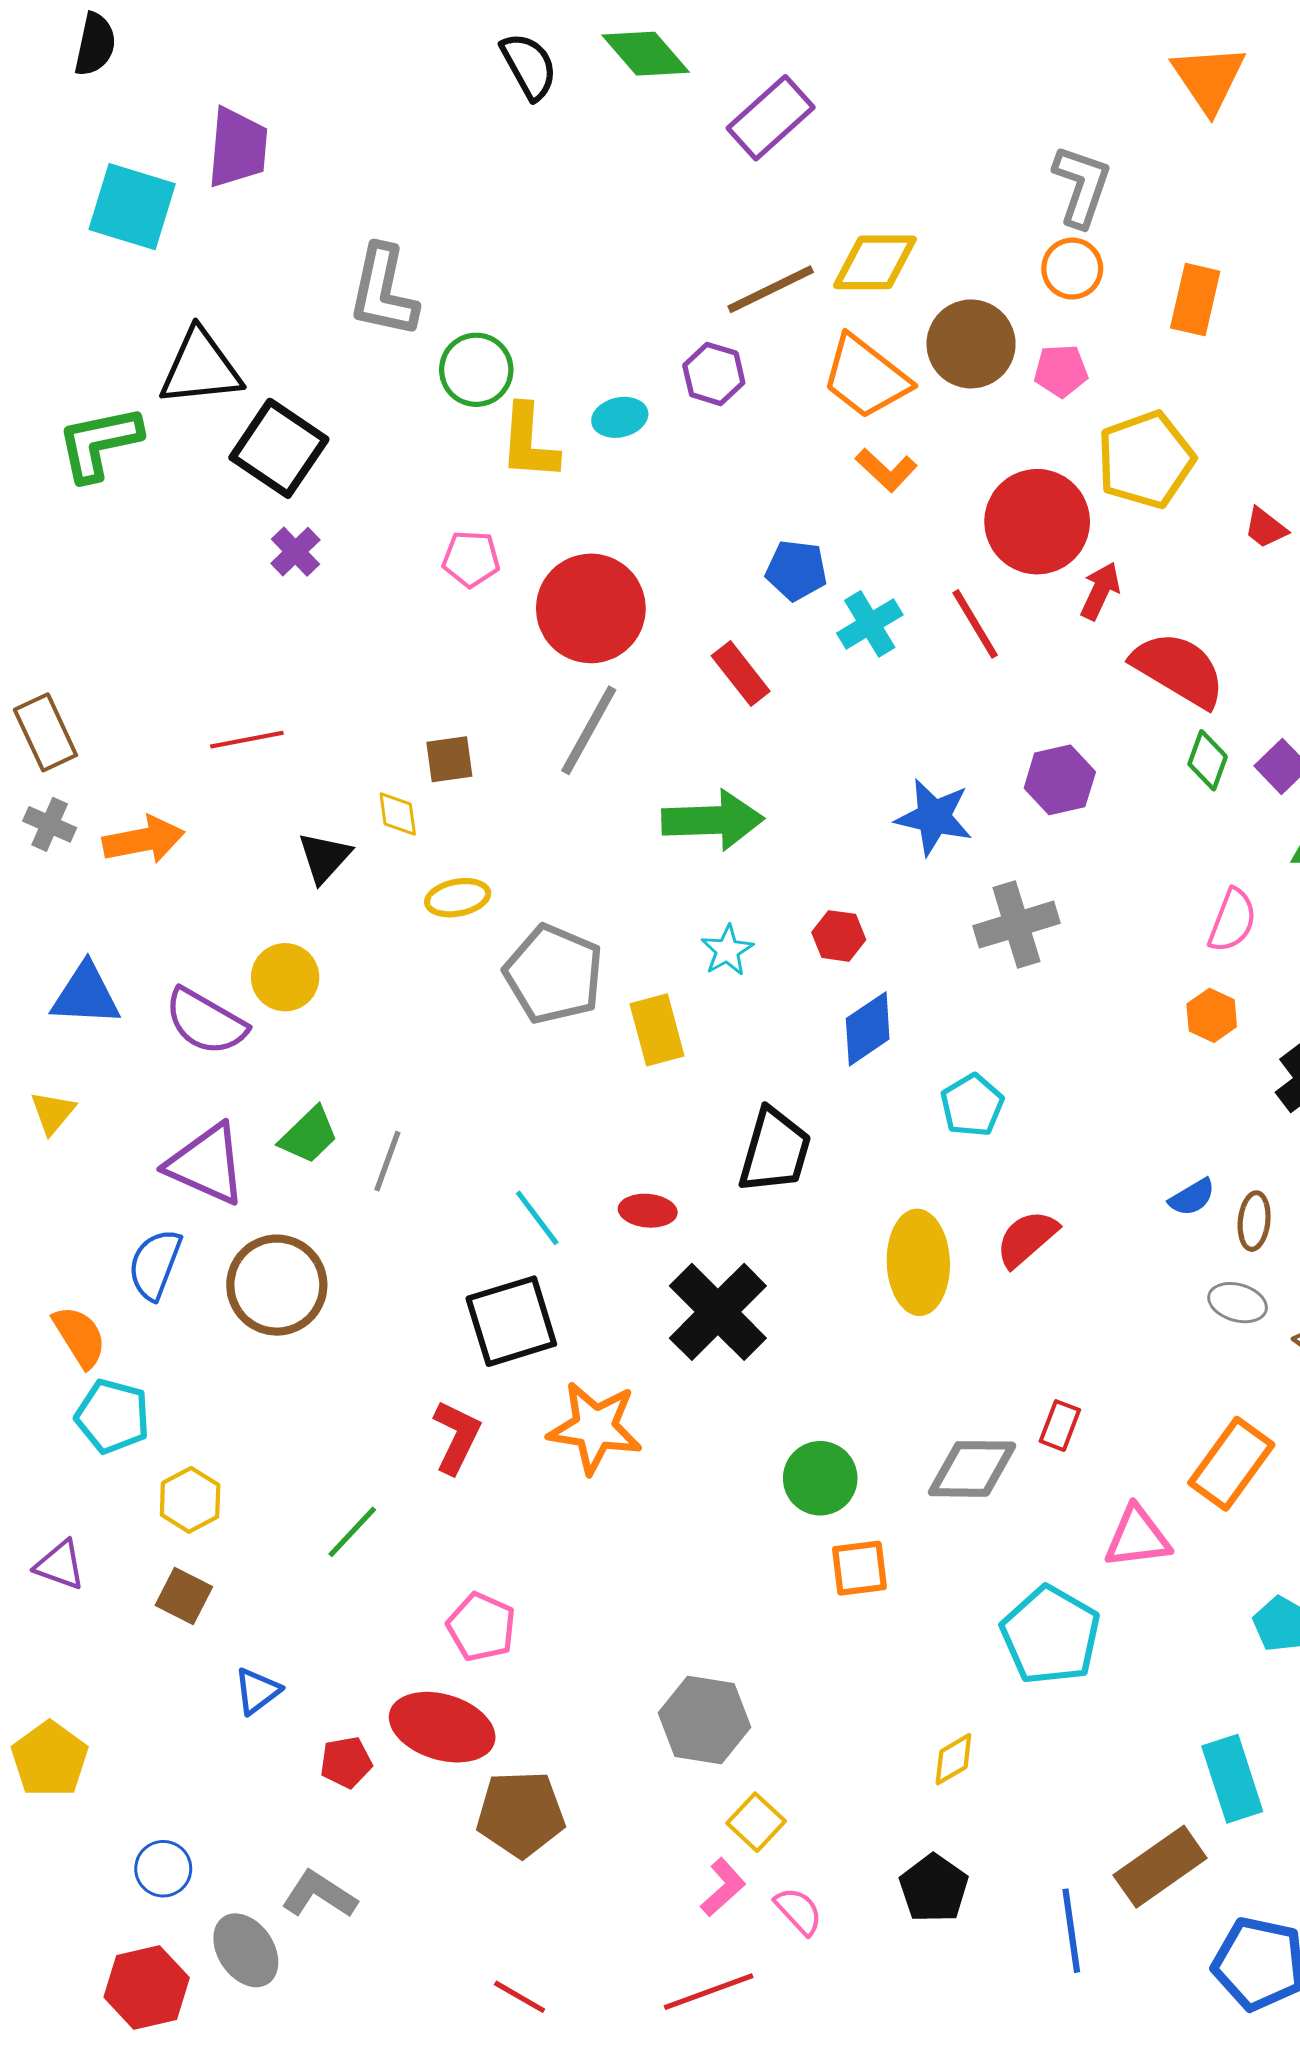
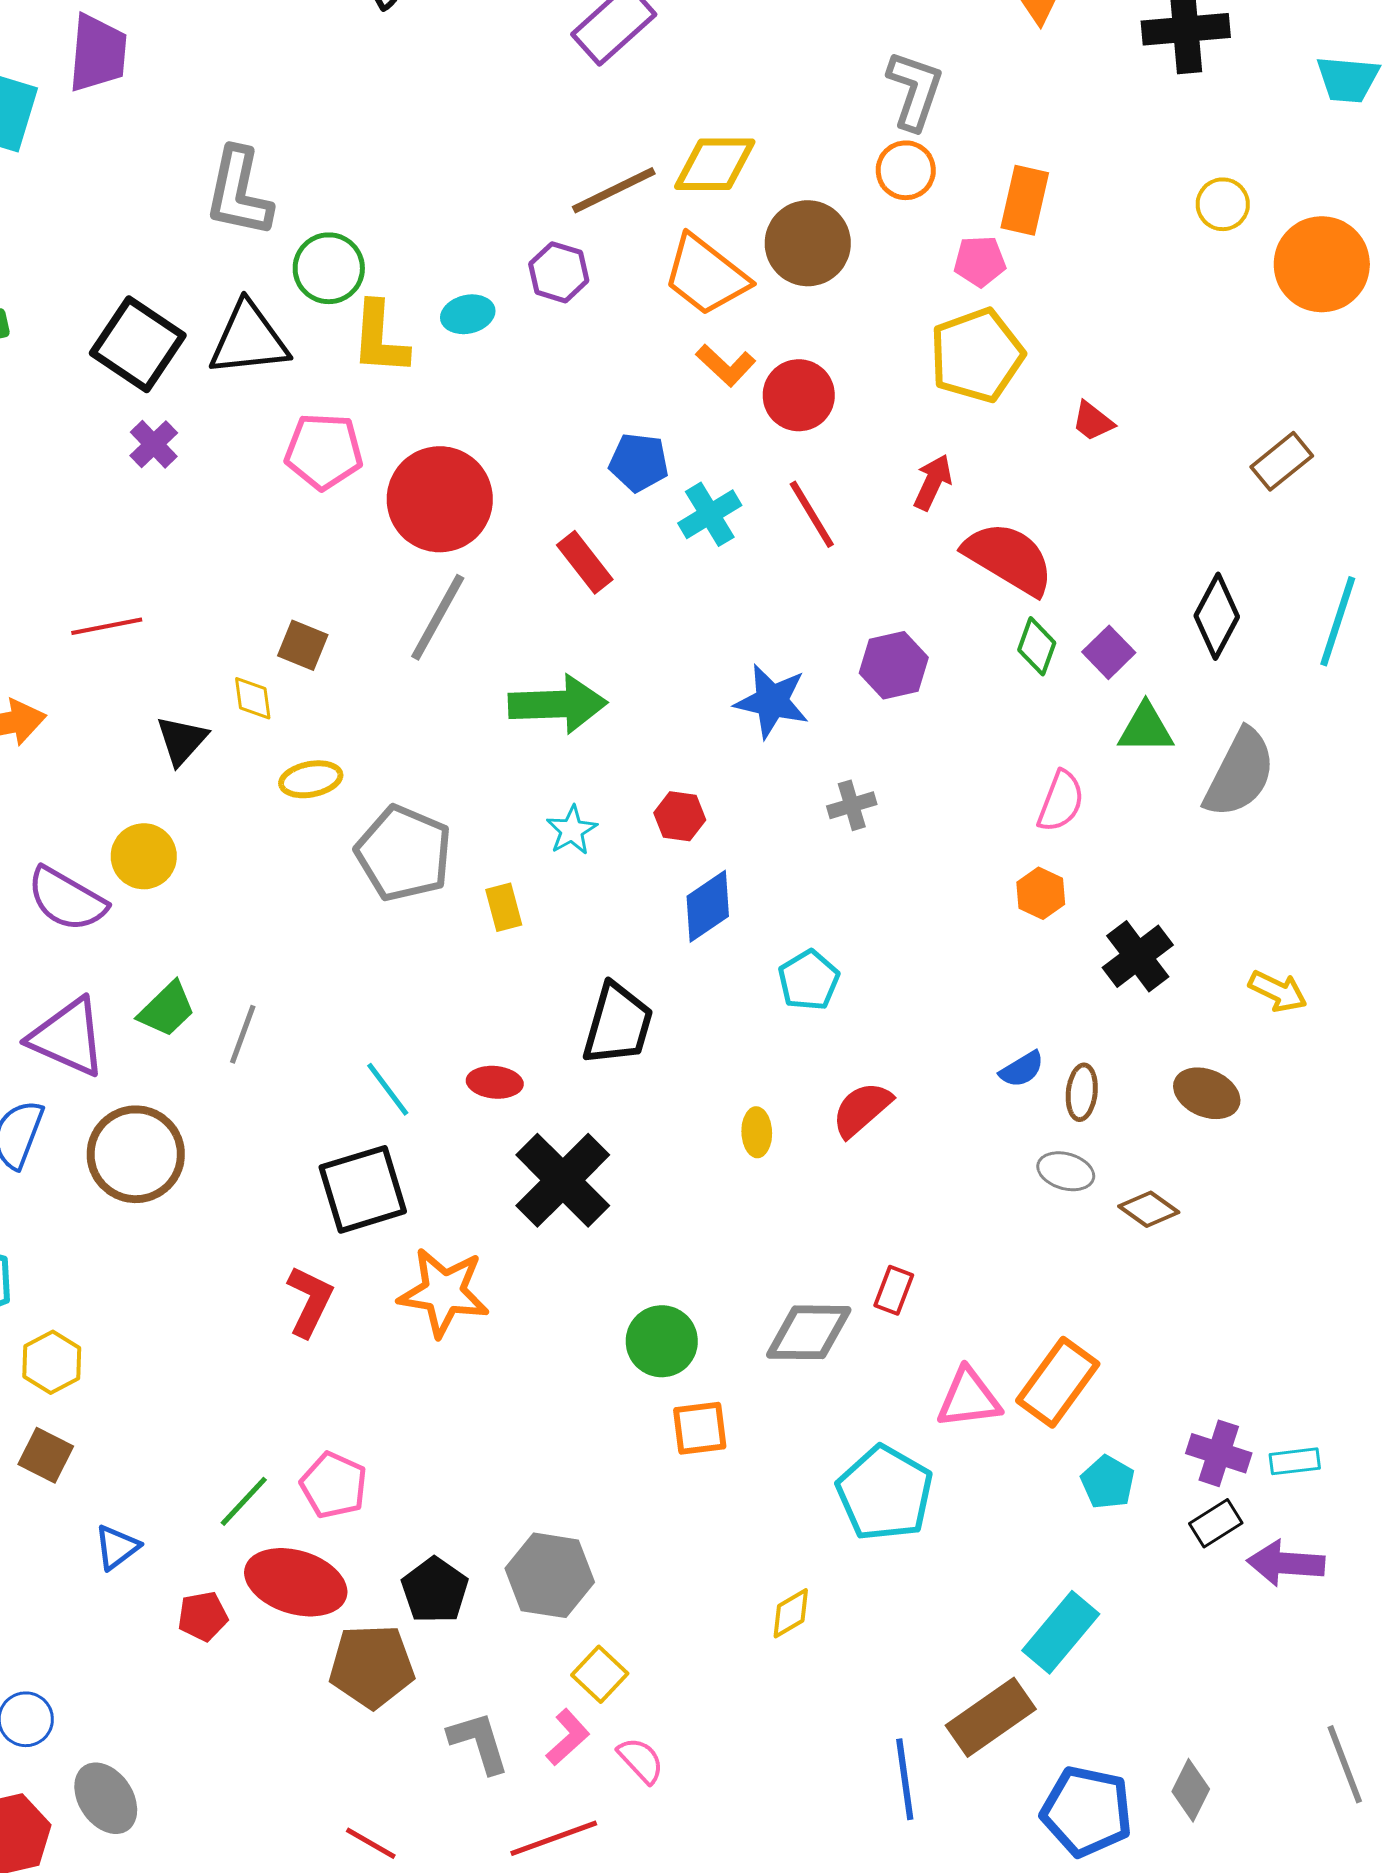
black triangle: (200, 368) -> (249, 339), moved
pink pentagon: (1061, 371) -> (980, 261), moved
red circle: (1037, 522) -> (799, 395), moved, size x0.7
pink pentagon: (471, 559) -> (324, 451), size x1.4
brown square: (449, 759) -> (303, 645), turned 30
gray cross: (1016, 925) -> (852, 805), size x0.6
yellow rectangle: (657, 1030) -> (504, 907), size x0.7
yellow ellipse: (918, 1262) -> (757, 1132), size x0.5
orange rectangle: (1231, 1464) -> (1058, 1382), moved
green line: (352, 1532) -> (244, 1501), moved
cyan rectangle: (1232, 1779) -> (1061, 1632), turned 58
black pentagon: (934, 1888) -> (435, 1590), moved
gray L-shape: (319, 1895) -> (479, 1742), moved, turned 40

